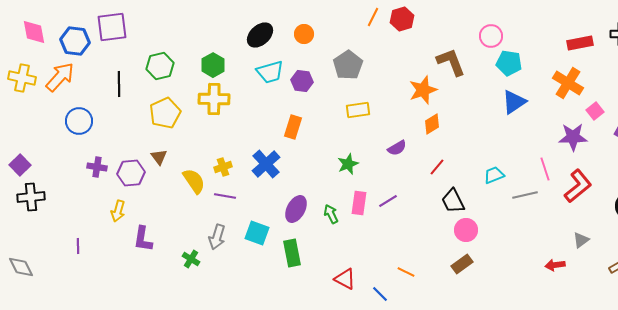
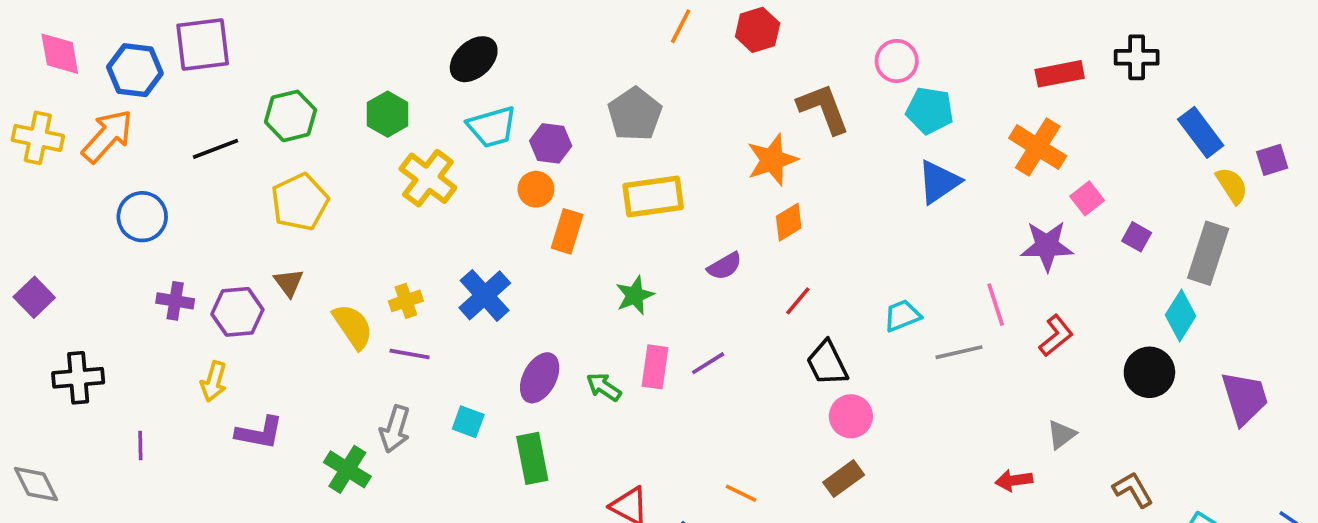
red hexagon: (402, 19) -> (758, 30), moved
orange circle: (304, 34) -> (536, 189), moved
black line: (119, 84) -> (215, 149), turned 70
yellow cross: (214, 99) -> (428, 178), moved, turned 36
yellow rectangle: (358, 110) -> (653, 197), size x1.4
orange rectangle: (293, 127) -> (567, 231), moved
red L-shape: (578, 186) -> (1056, 336), size x0.7
black cross: (31, 197) -> (78, 378), moved
green arrow: (331, 214) -> (604, 387), turned -30
cyan square: (257, 233) -> (468, 422), size x0.7
purple L-shape: (143, 239) -> (259, 433), turned -88
green cross: (191, 259) -> (347, 469), size x1.4

